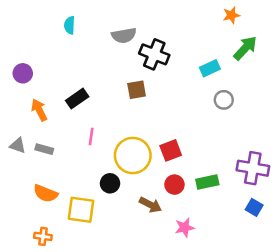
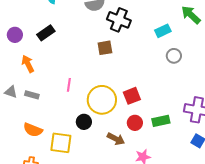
green arrow: (245, 48) -> (191, 15), turned -90
black rectangle: (77, 99) -> (46, 33), moved

